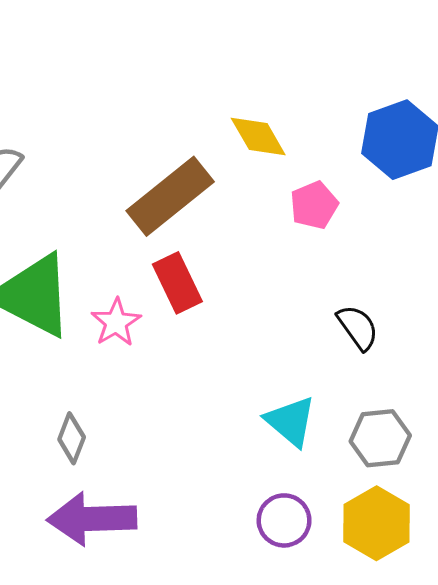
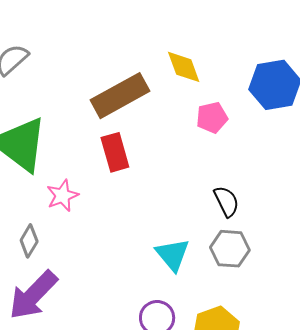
pink star: (116, 322) -> (63, 196), moved
gray hexagon: (380, 438) -> (230, 249), moved
purple arrow: (92, 519) -> (33, 295), turned -54

